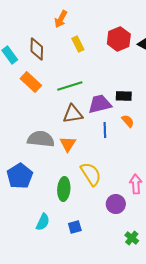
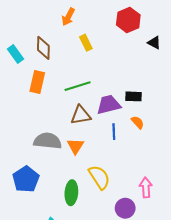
red hexagon: (119, 39) -> (128, 20), moved
orange rectangle: (31, 82) -> (37, 82), turned 60

